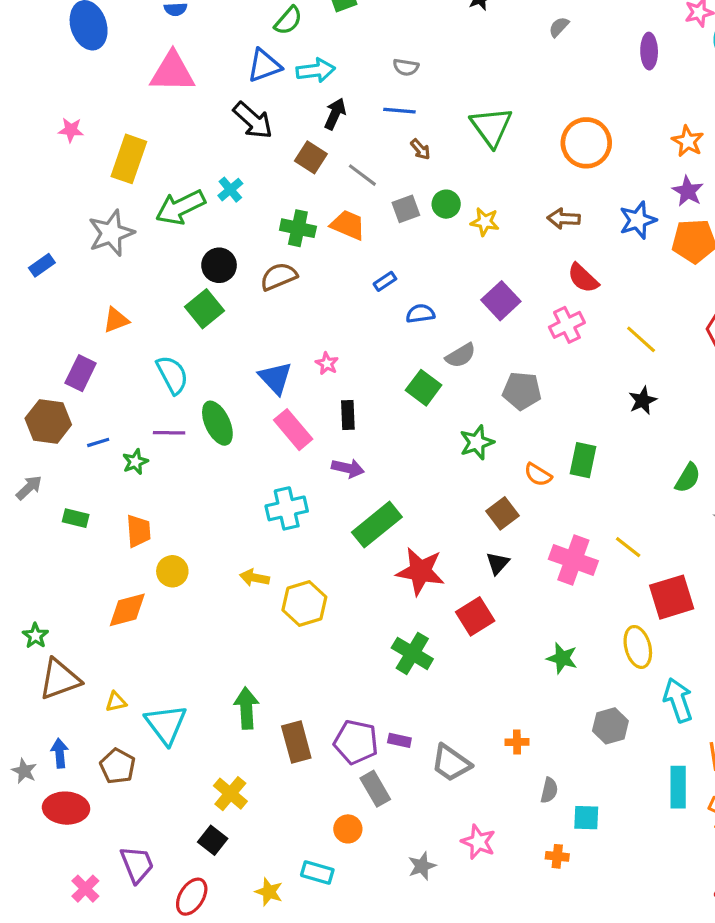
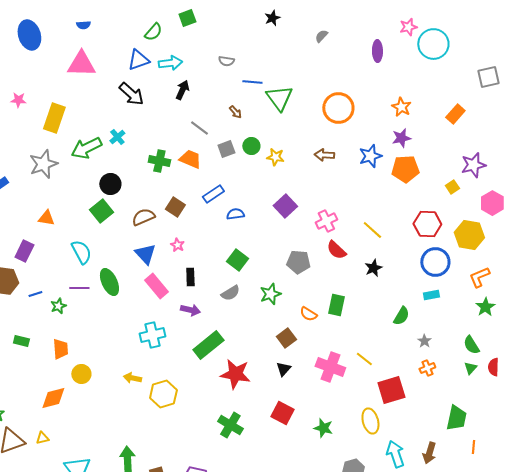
blue line: (399, 111) -> (252, 82), moved
brown square: (311, 157) -> (175, 207), moved
purple star: (688, 191) -> (401, 138), turned 30
brown semicircle: (279, 277) -> (143, 217), moved
red semicircle: (583, 278) -> (336, 250), moved
blue rectangle: (385, 281) -> (213, 194), size x1.5
orange triangle: (116, 320) -> (46, 218), turned 30
gray semicircle: (461, 355) -> (230, 293), moved
red square: (475, 616) -> (282, 413), moved, turned -30
yellow triangle: (116, 702) -> (42, 438), moved

